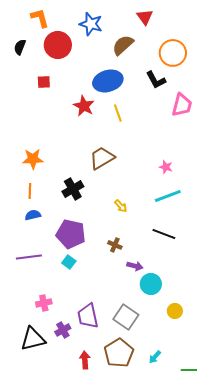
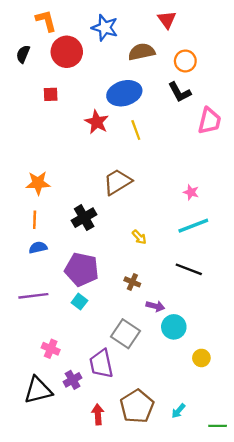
brown semicircle: (123, 45) -> (142, 52), turned 30
orange circle: (173, 53) -> (185, 61), moved, size x0.7
pink cross: (44, 303) -> (51, 349), turned 35
gray square: (126, 317) -> (125, 334), moved

